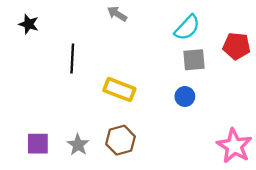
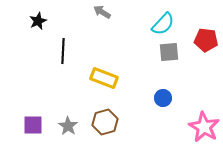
black star: (29, 24) -> (38, 21), moved, turned 30
blue circle: (185, 96) -> (163, 98), moved

